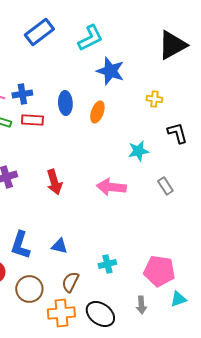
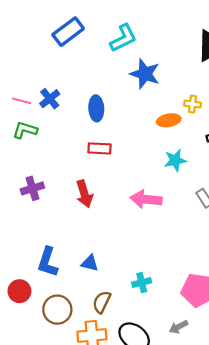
blue cross: (22, 94) -> (50, 99), turned -30
orange ellipse: (97, 112) -> (169, 120), moved, turned 60
red rectangle: (32, 120) -> (100, 148), moved
gray arrow: (141, 305) -> (178, 327), turned 66

